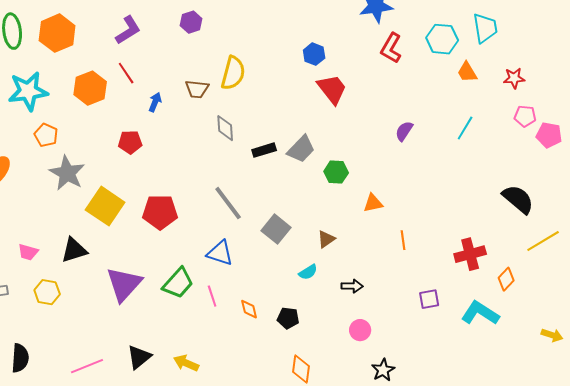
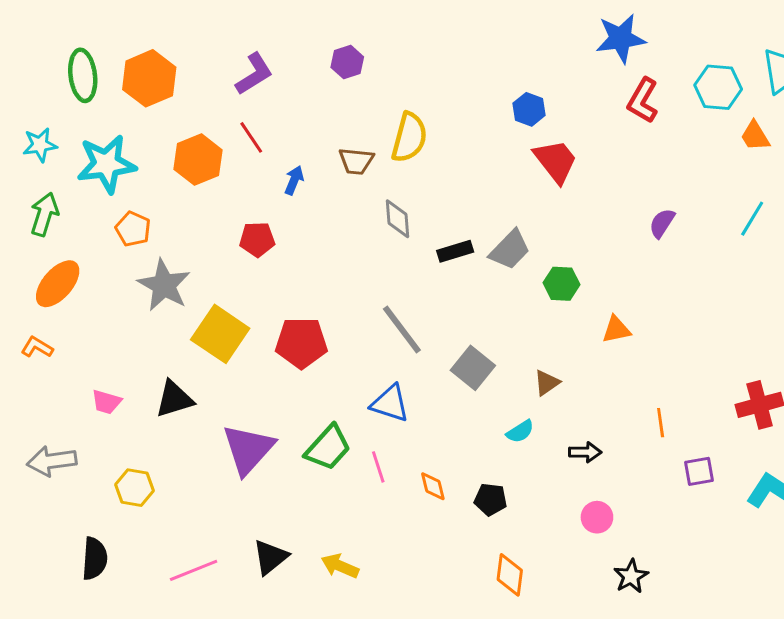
orange line: (403, 240) -> (661, 423), moved
yellow hexagon: (47, 292) -> (134, 488), moved

